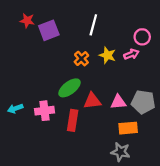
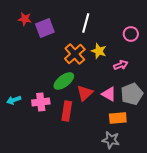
pink arrow: (131, 54) -> (121, 65), moved
orange cross: (81, 59) -> (75, 54), size x1.5
red triangle: (92, 101) -> (85, 93), turned -36
pink triangle: (118, 102) -> (109, 94), turned 35
gray pentagon: (143, 102) -> (132, 94), turned -30

